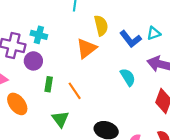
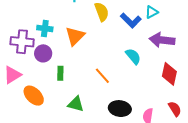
orange triangle: (86, 48) -> (75, 36), moved
orange line: (75, 91) -> (102, 76), moved
green triangle: (60, 119) -> (76, 104), turned -30

